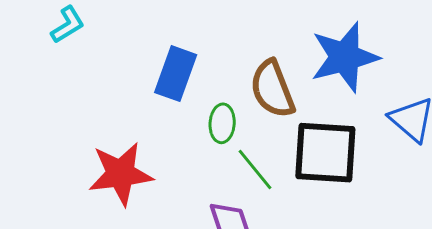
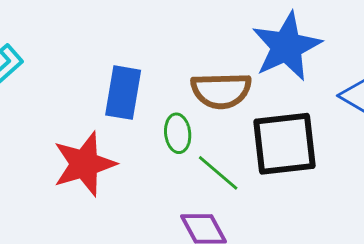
brown semicircle: (272, 89) -> (221, 91), turned -60
red star: (121, 174) -> (84, 164), moved

